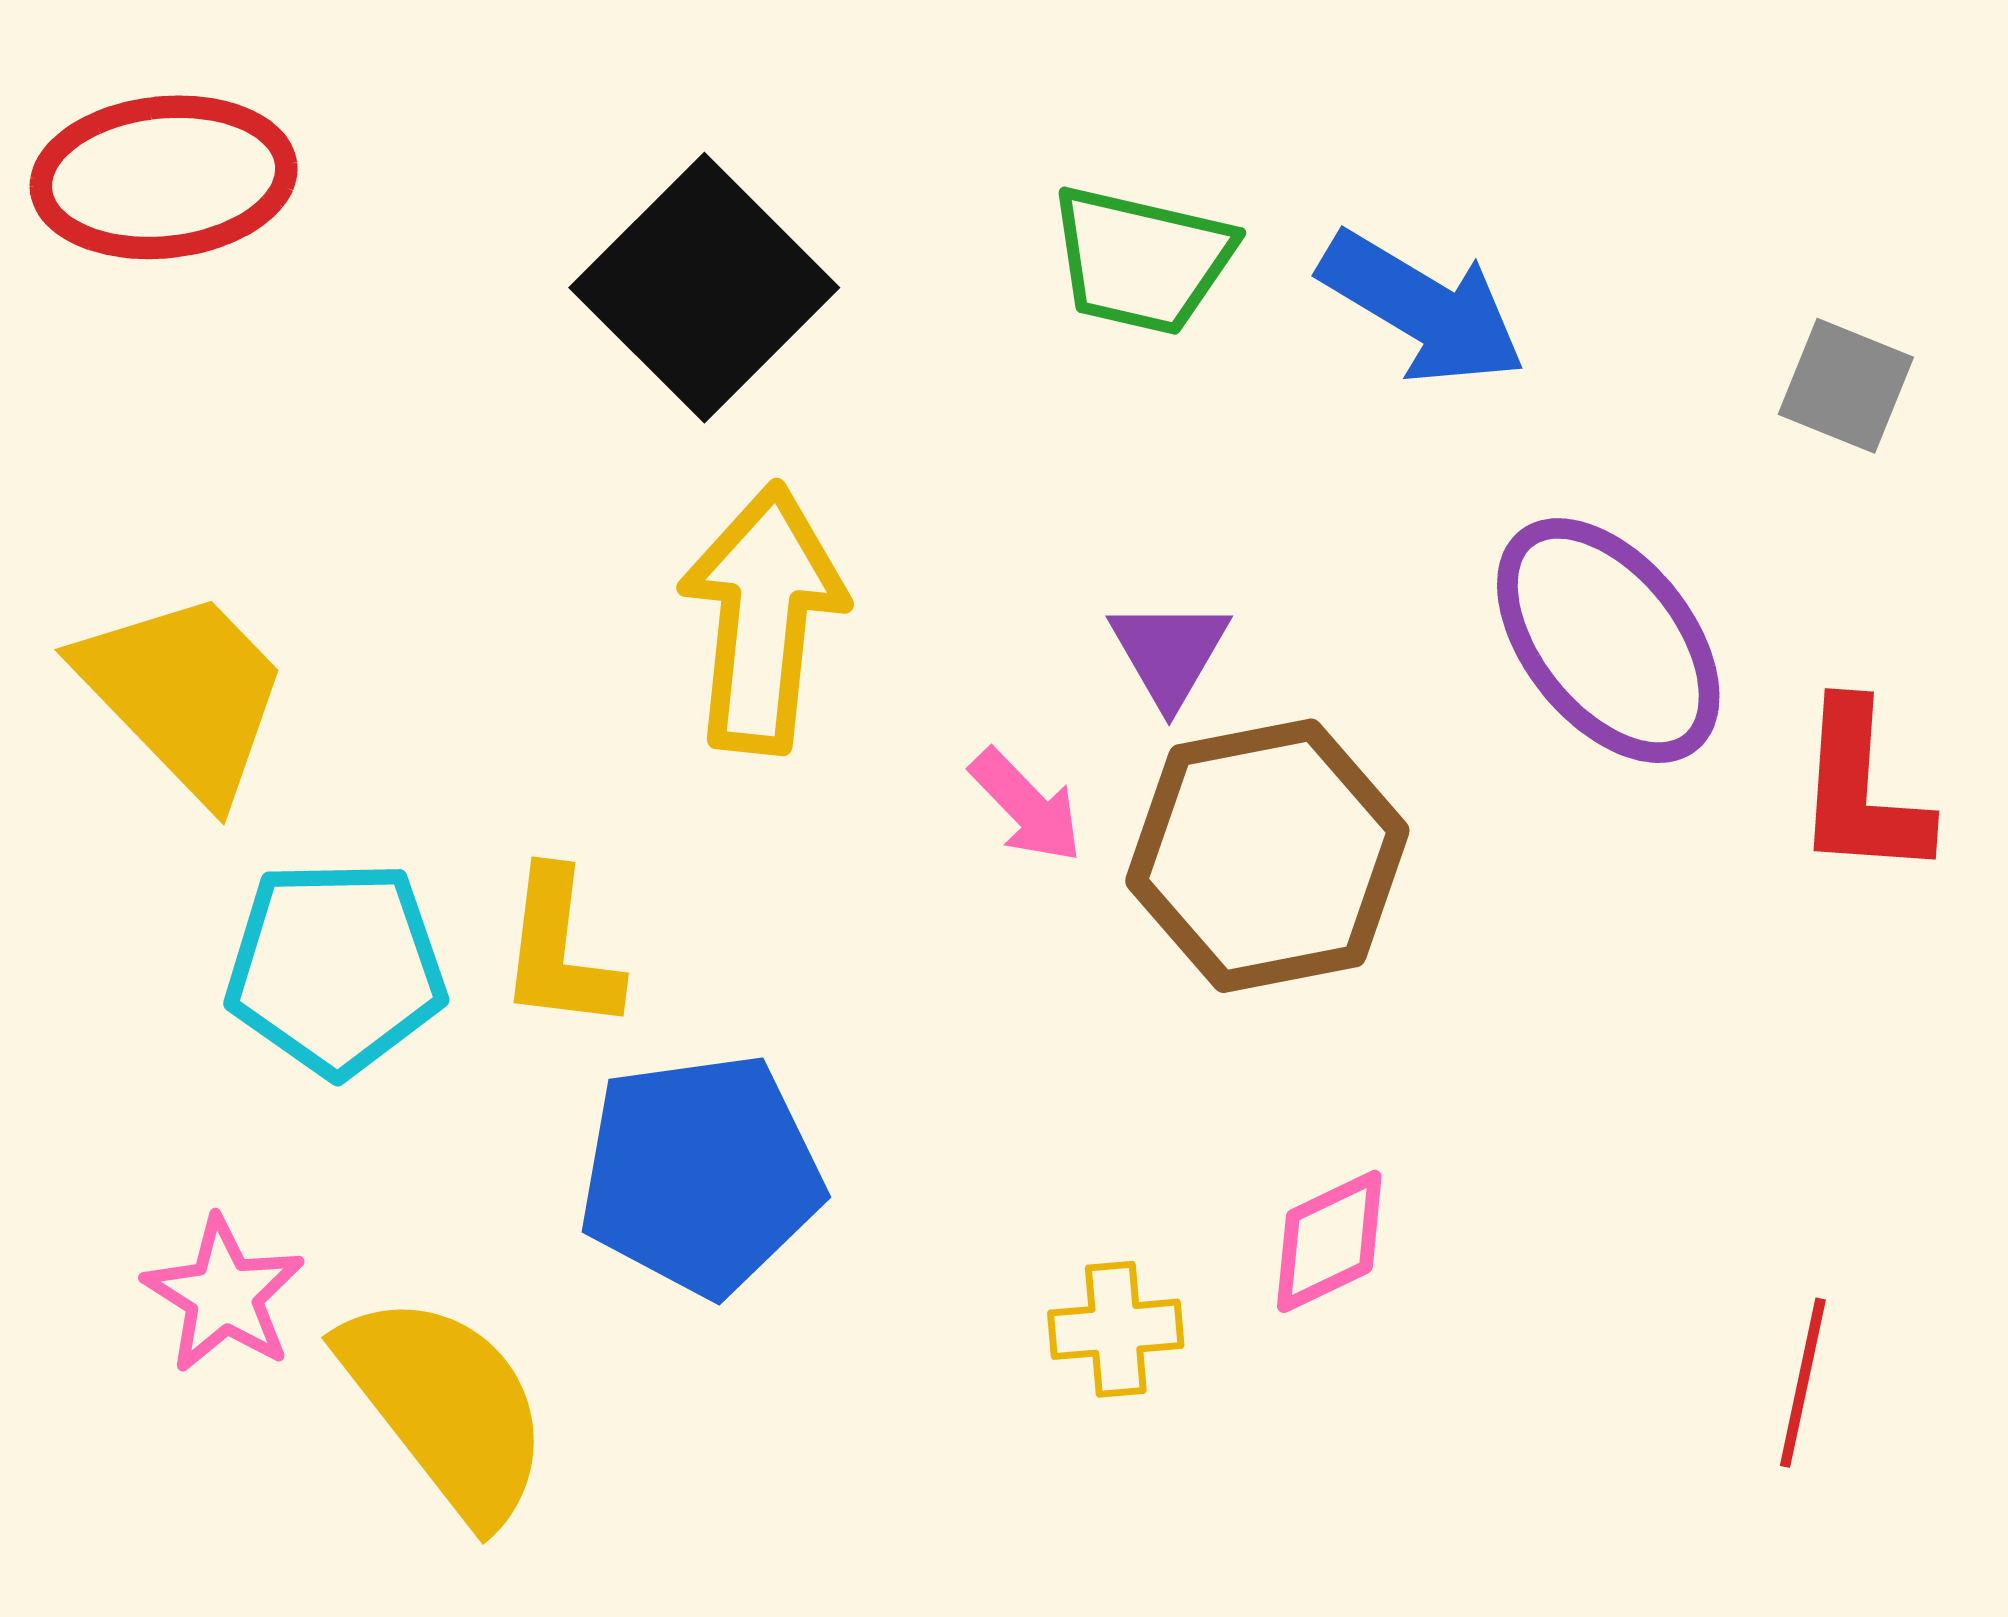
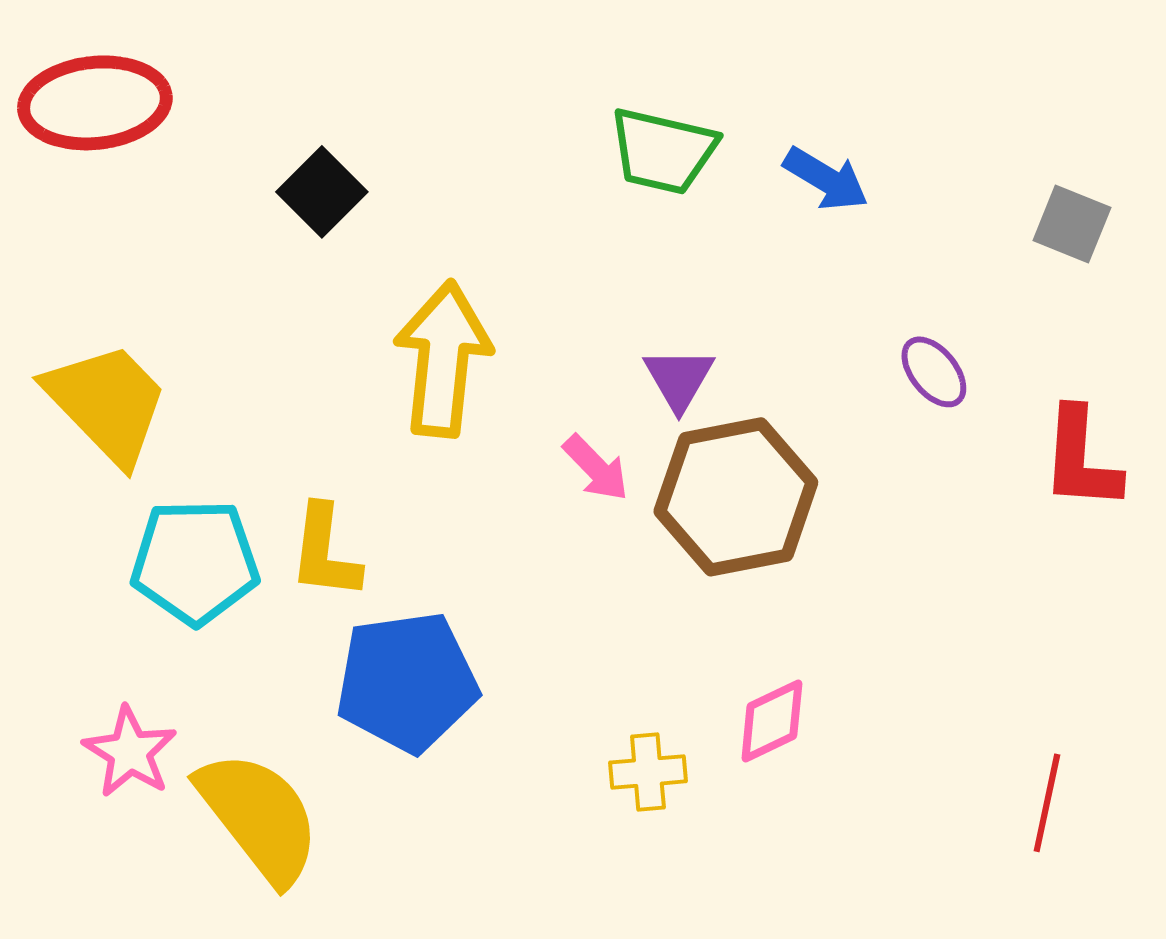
black square: (704, 288) -> (322, 192), moved, size x0.6
blue arrow: (1422, 308) -> (826, 179), size x0.7
purple ellipse: (1608, 641) -> (934, 372), size x0.5

